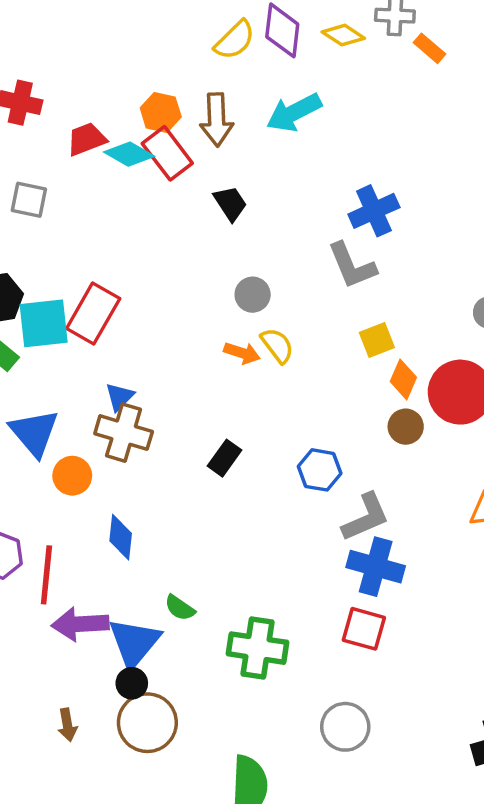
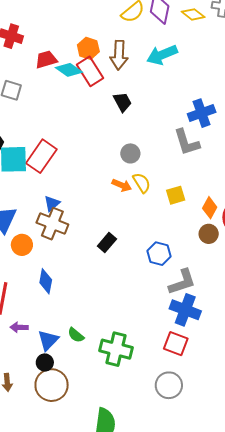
yellow square: (377, 340) -> (176, 195), moved
green semicircle: (180, 608) -> (76, 335), moved
purple arrow: (80, 624) -> (19, 327), size x0.6
blue triangle: (134, 643) -> (48, 340), size x0.7
gray circle: (345, 727) -> (169, 385), moved

